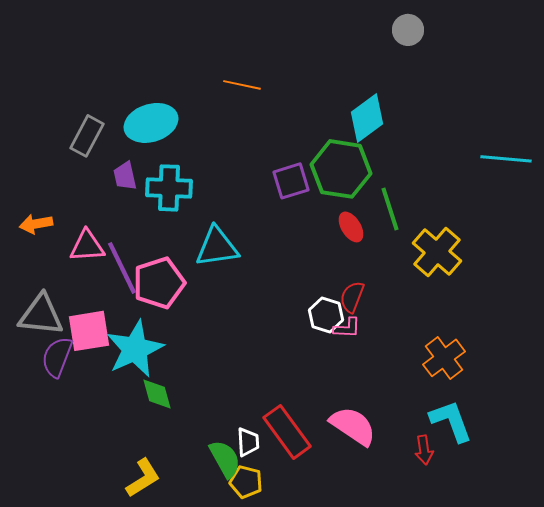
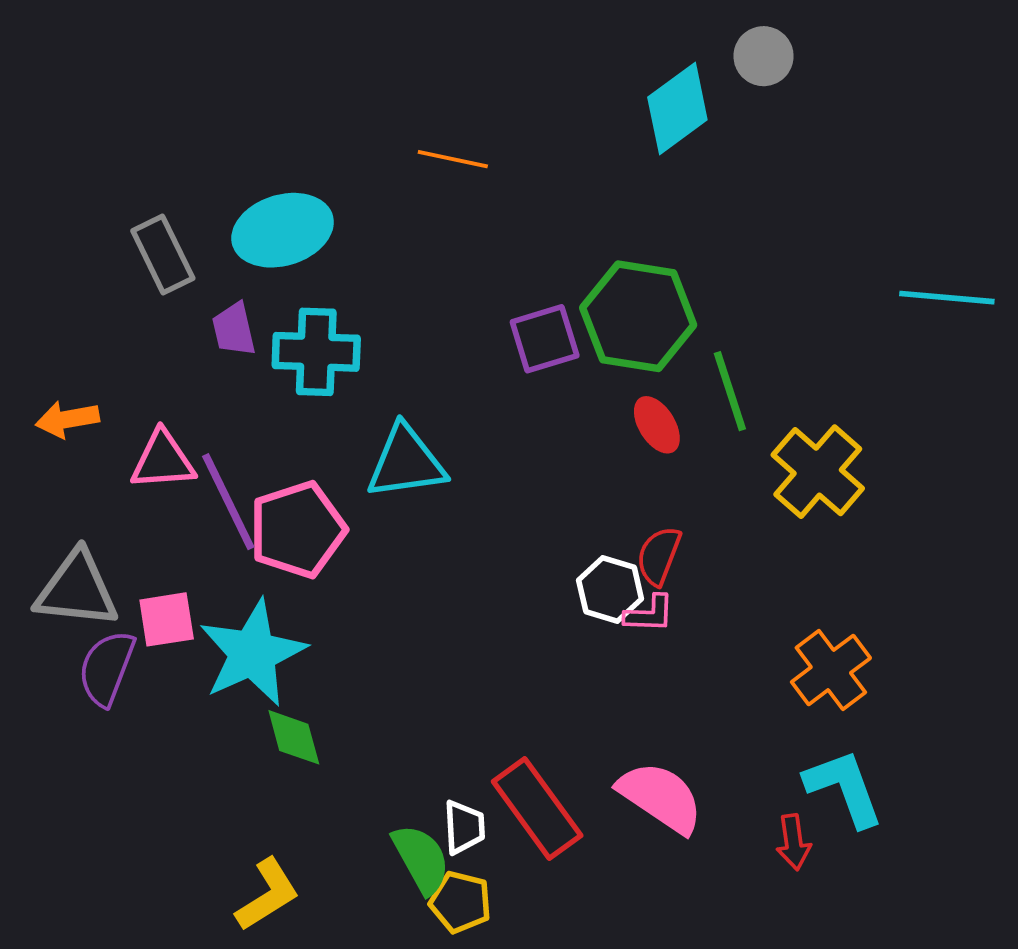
cyan diamond: (367, 118) -> (677, 109), moved
gray rectangle: (87, 136) -> (163, 255), turned -54
pink square: (89, 331) -> (167, 619), size x0.7

